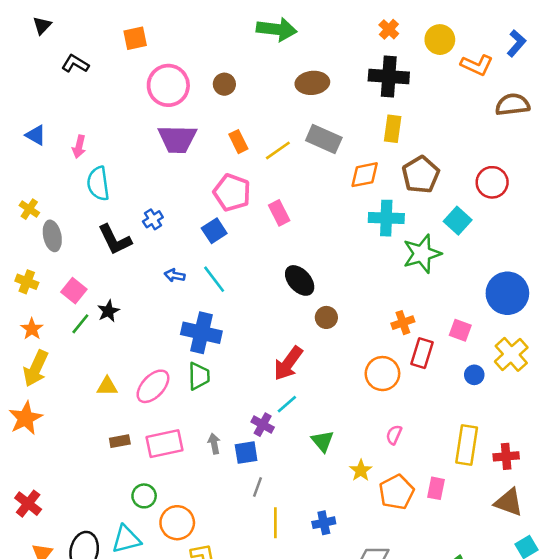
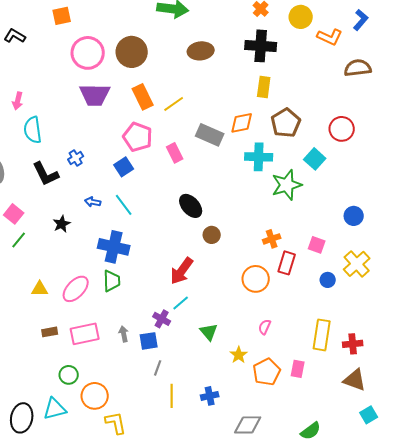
brown circle: (224, 84) -> (132, 52), size x1.8
gray rectangle: (324, 139) -> (210, 135), moved
orange rectangle: (238, 142) -> (143, 97), size x1.4
blue circle: (507, 293) -> (354, 216), size x0.6
black star: (108, 311) -> (62, 224), moved

